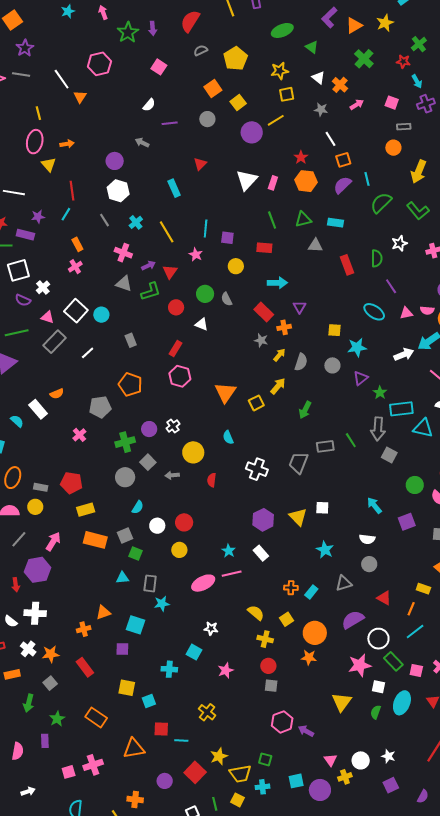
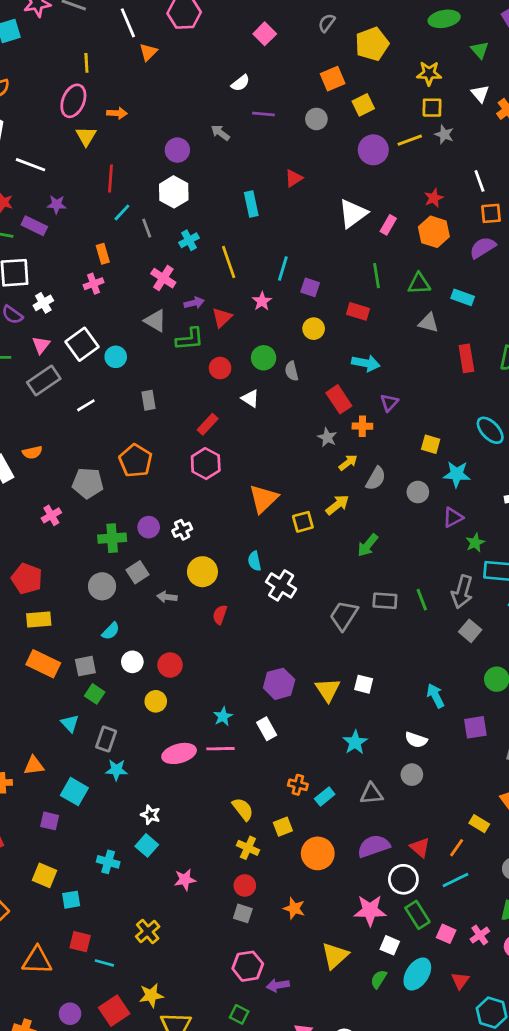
gray semicircle: (201, 50) -> (327, 23), turned -40
gray star: (321, 110) -> (444, 134), moved
cyan line: (66, 214) -> (122, 212), moved
pink triangle: (47, 317) -> (41, 345), turned 40
white cross: (257, 469) -> (281, 585), moved
cyan triangle: (122, 578) -> (70, 723), turned 40
red triangle: (384, 598) -> (420, 847), moved
white star: (211, 629) -> (150, 815), moved
orange star: (309, 657) -> (294, 908), moved
purple arrow: (306, 731) -> (278, 985), turned -49
green square: (265, 759) -> (239, 1014), moved

